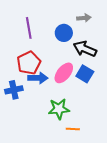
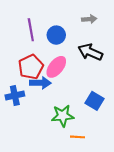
blue circle: (64, 33) -> (56, 35), moved
pink ellipse: (64, 73) -> (56, 67), moved
blue square: (85, 74) -> (94, 101), moved

